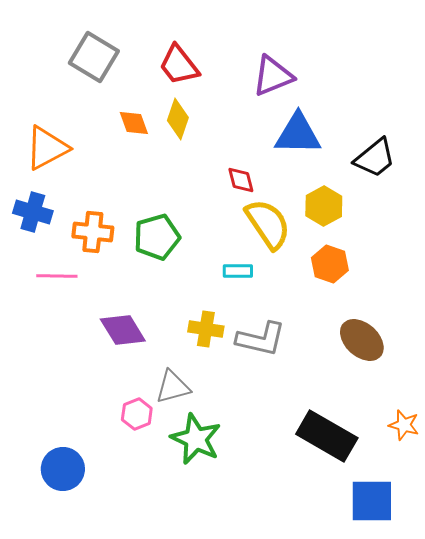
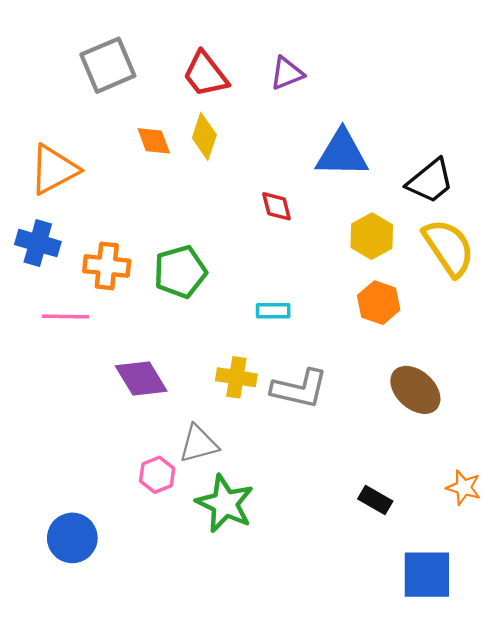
gray square: (94, 57) -> (108, 65), turned 36
purple triangle: (273, 76) -> (287, 73), moved, size x0.7
yellow semicircle: (268, 224) -> (449, 248), moved
black rectangle: (327, 436) -> (375, 500), size x0.5

